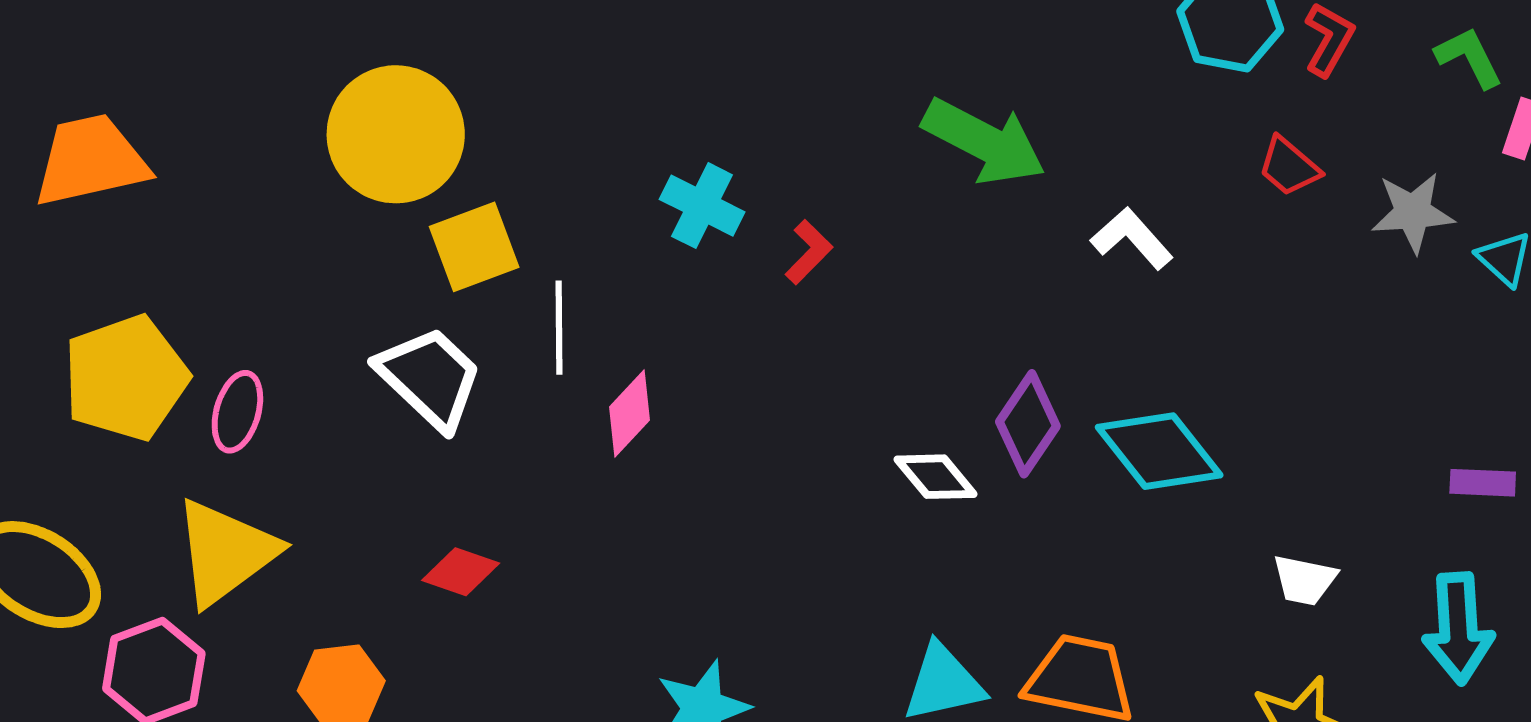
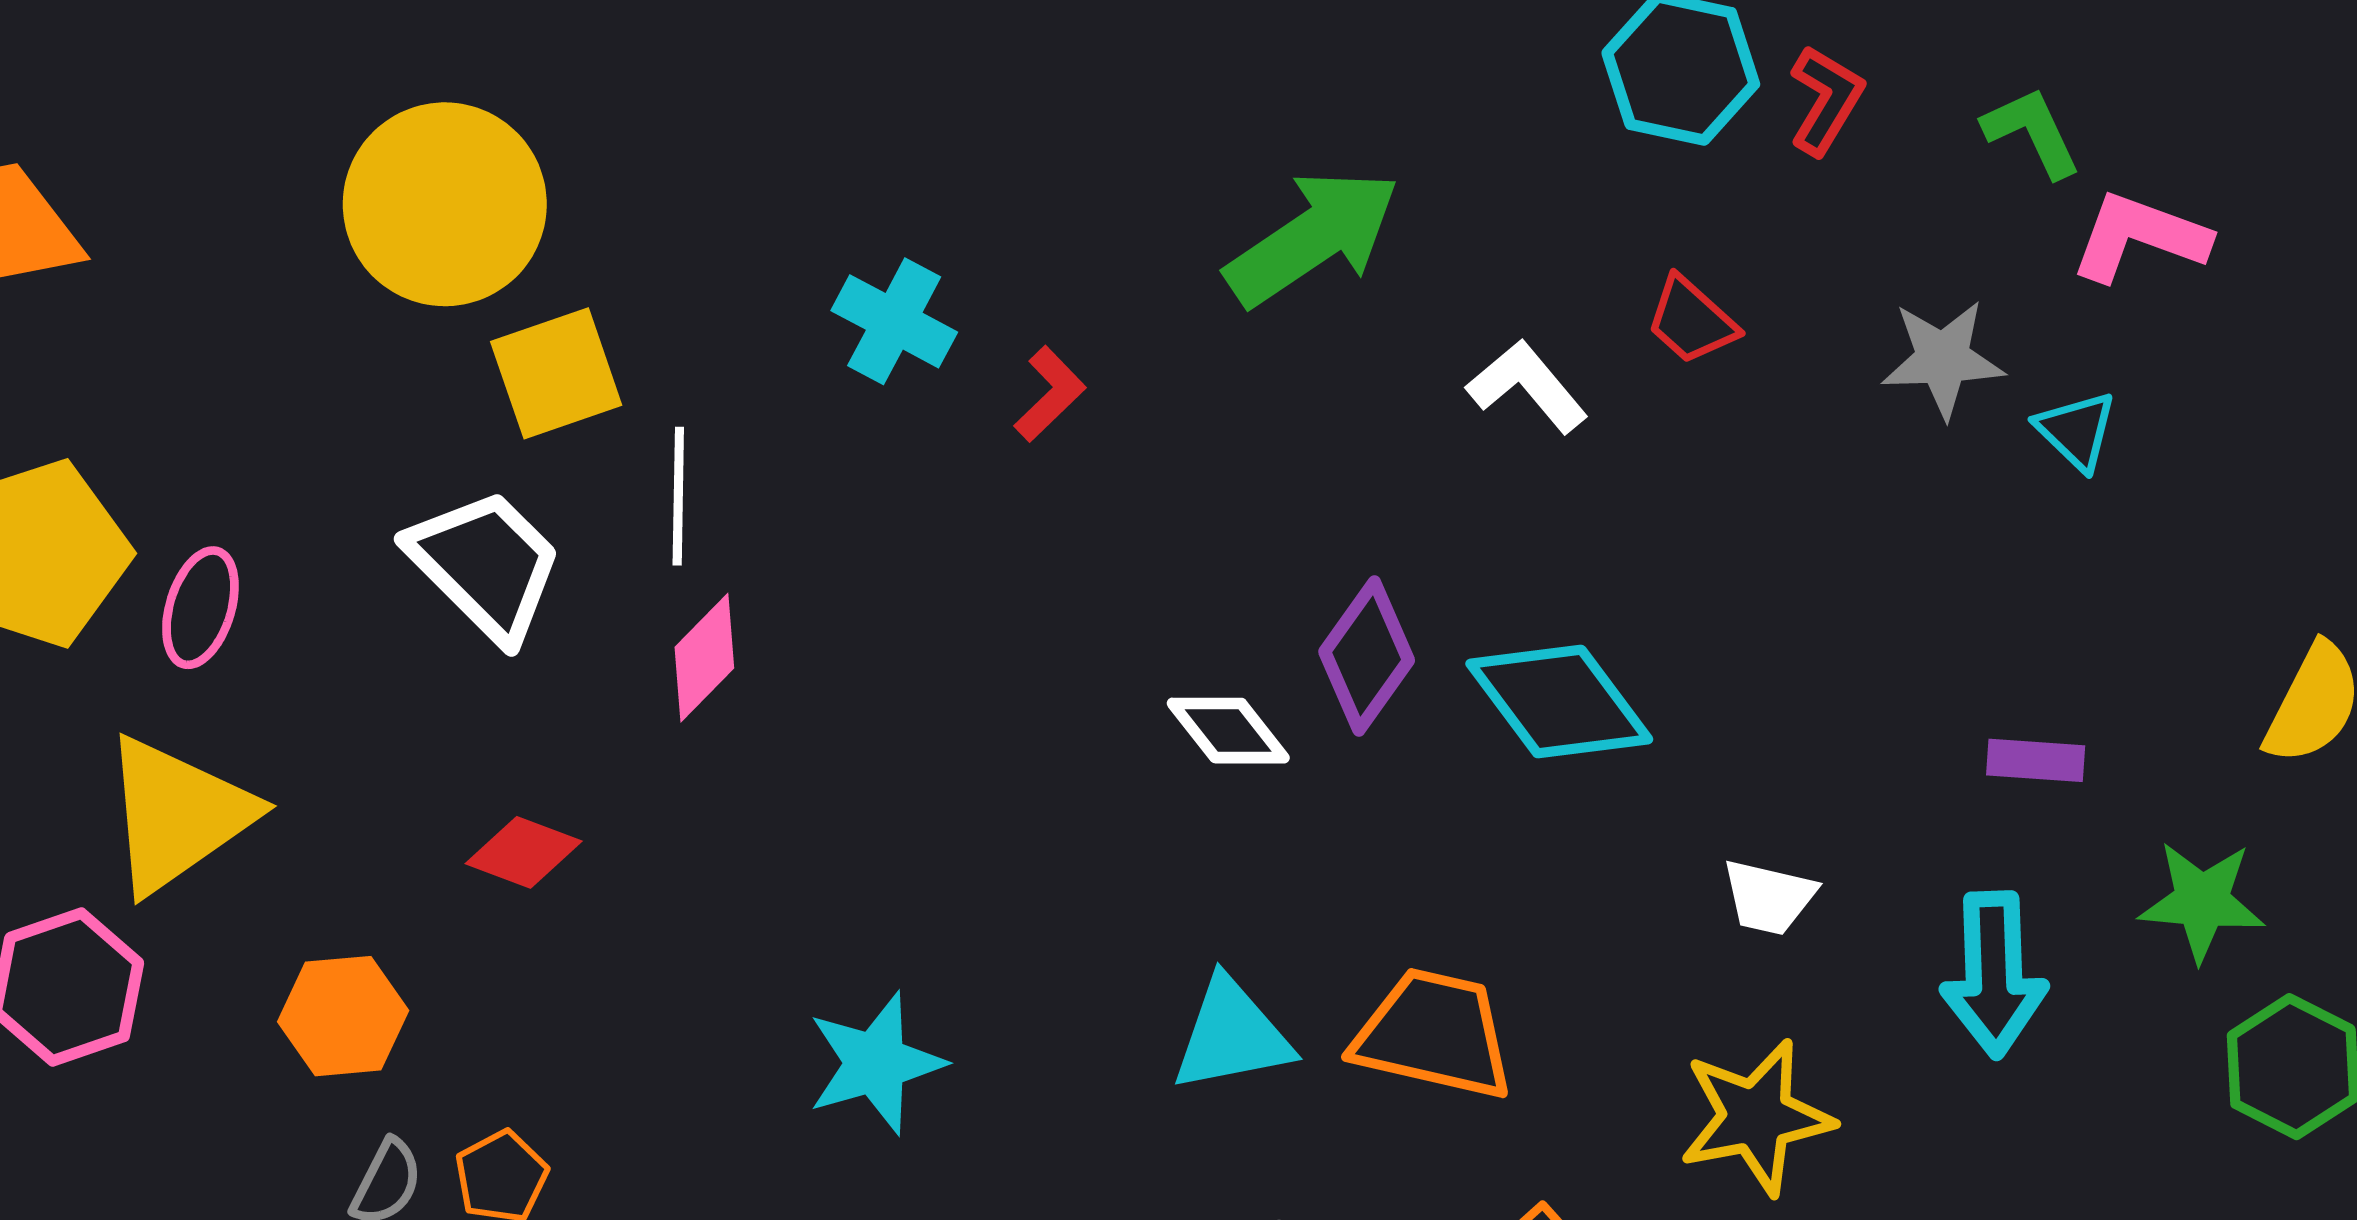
green arrow: (984, 141) -> (1313, 238), turned -63
red trapezoid: (1289, 166) -> (1691, 320), moved
pink diamond: (630, 414) -> (704, 658), moved

